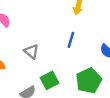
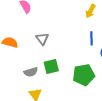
blue line: (71, 40) -> (91, 38), moved, turned -32

